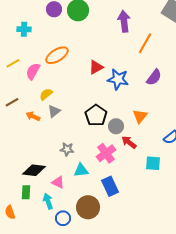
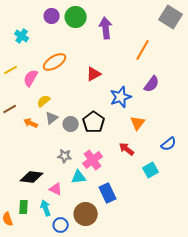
purple arrow: (124, 21) -> (106, 28), moved
cyan cross: (24, 29) -> (22, 36), turned 32
blue star: (118, 79) -> (121, 97), moved, turned -30
gray circle: (116, 126) -> (71, 124), moved
pink cross: (106, 153) -> (93, 160), moved
cyan square: (153, 163) -> (151, 170), turned -35
green rectangle: (26, 192) -> (24, 207), moved

